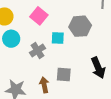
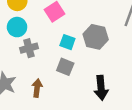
gray cross: (38, 51) -> (29, 48), moved
gray square: (64, 74) -> (65, 67), moved

